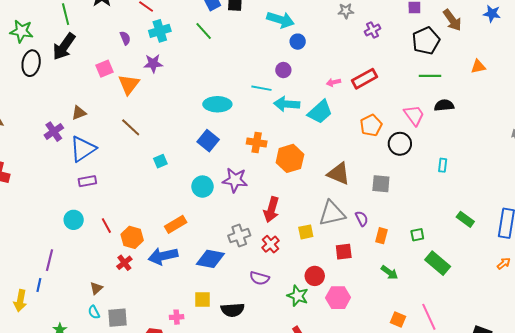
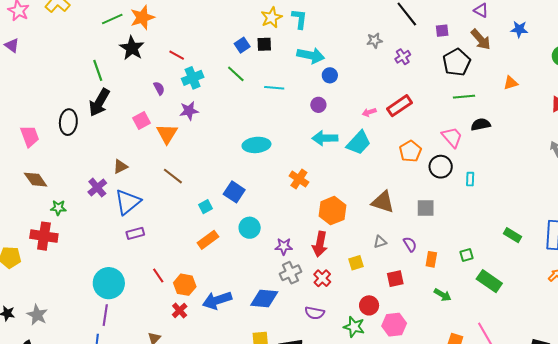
green star: (21, 31) -> (58, 208), moved, size x0.7
cyan line: (261, 88) -> (274, 88), moved
blue square: (208, 141) -> (234, 192), moved
orange cross: (257, 142) -> (299, 179), turned 30
orange hexagon: (290, 158) -> (332, 211), moved
cyan rectangle: (443, 165) -> (470, 179), moved
purple star: (235, 180) -> (284, 246), moved, size x0.7
gray triangle: (332, 213) -> (380, 242), size x0.5
cyan circle: (74, 220) -> (109, 283), moved, size x1.6
orange rectangle: (176, 224) -> (208, 240), moved

